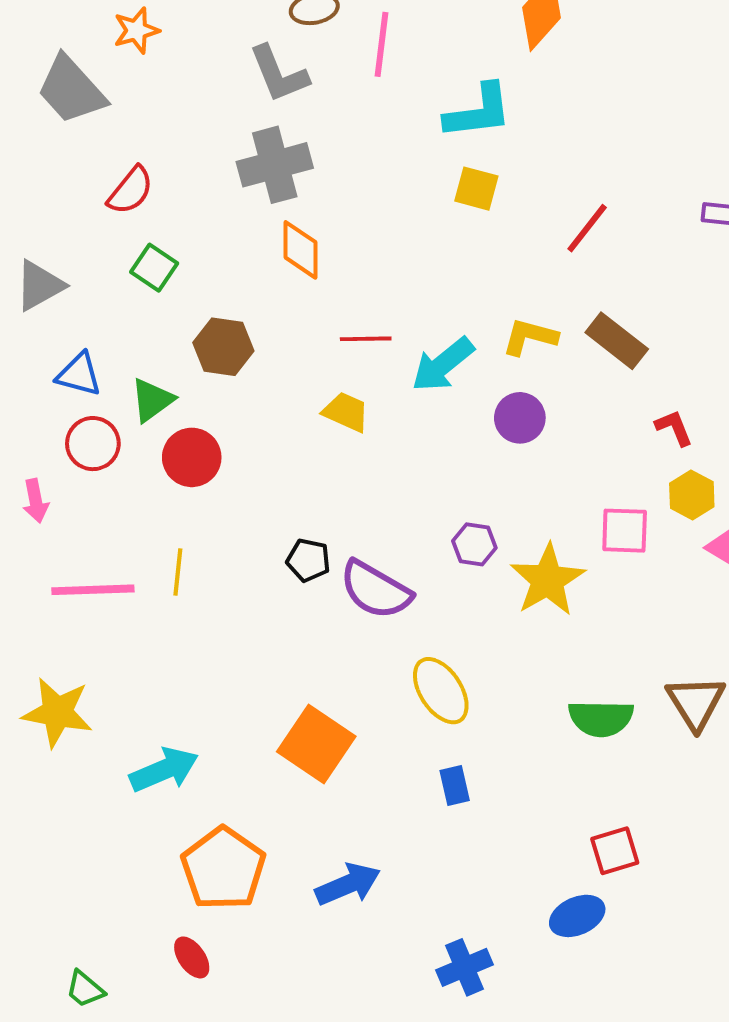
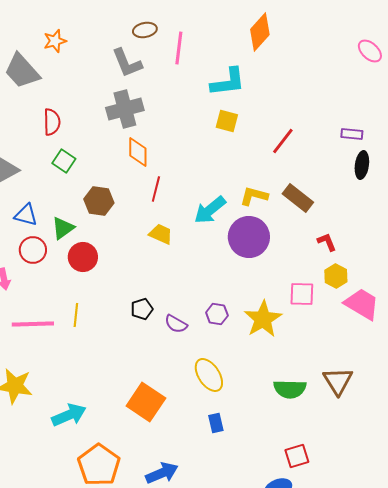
red semicircle: (130, 191) -> (52, 122), turned -40
red line: (366, 339) -> (156, 189), moved, turned -75
purple circle: (520, 418) -> (249, 237), size x1.6
purple hexagon: (474, 544) -> (217, 314), moved
black pentagon: (308, 560) -> (142, 309), turned -30
purple semicircle: (376, 590) -> (176, 324), size x0.6

